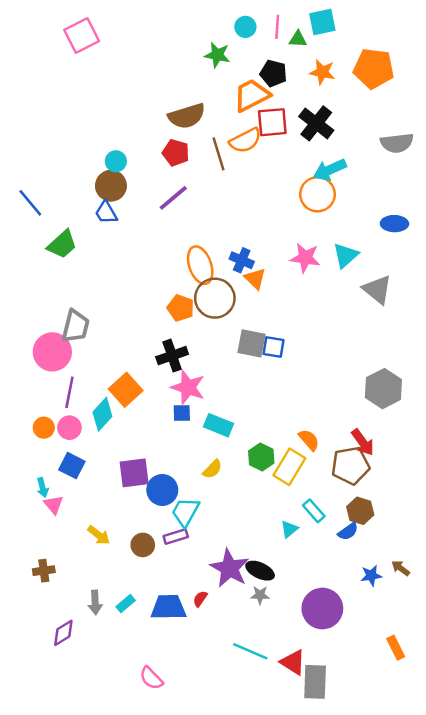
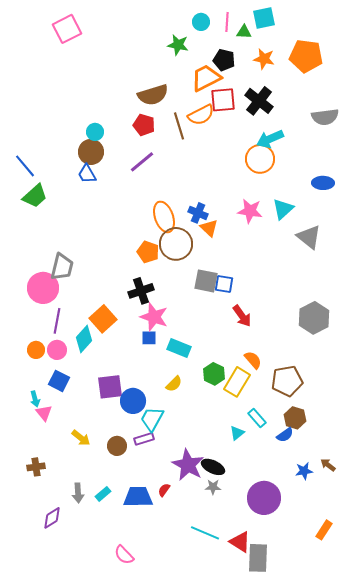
green trapezoid: (62, 244) -> (35, 196), moved
red arrow: (363, 442) -> (242, 316), moved
orange rectangle: (396, 648) -> (324, 530), turned 60

